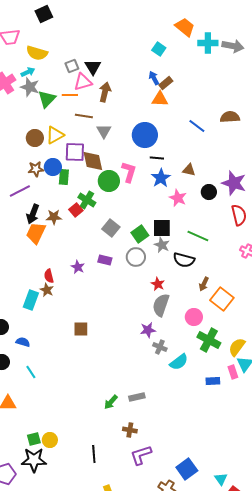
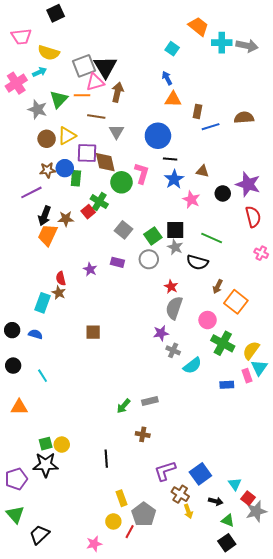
gray square: (72, 66) -> (84, 66), size x1.6
black triangle: (93, 67) -> (105, 67), size x1.4
brown rectangle: (166, 83) -> (197, 111), moved, turned -40
gray star: (30, 87) -> (37, 109), moved
blue line: (197, 126) -> (211, 127), turned -54
blue semicircle: (23, 342) -> (35, 334), moved
purple L-shape: (141, 455) -> (165, 471), moved

